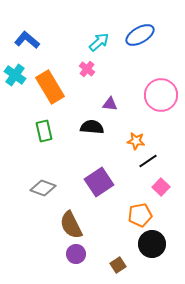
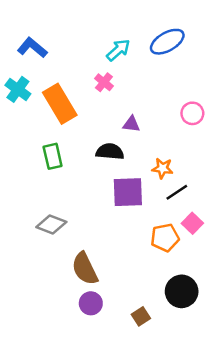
pink circle: (161, 95) -> (192, 113), size x0.6
purple square: (99, 182) -> (128, 192), moved, turned 32
orange pentagon: (140, 215) -> (165, 238), moved

